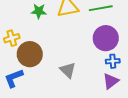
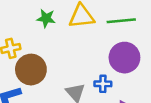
blue cross: (113, 61) -> (103, 84), moved

